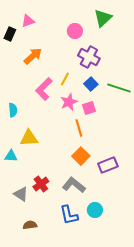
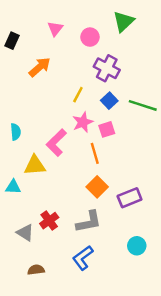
pink triangle: (28, 21) -> (55, 29), moved, turned -32
pink L-shape: (44, 89) -> (56, 143), moved
gray L-shape: (74, 185) -> (89, 222), turned 130
cyan circle: (95, 210) -> (137, 246), moved
blue L-shape: (69, 215) -> (83, 258), turned 65

